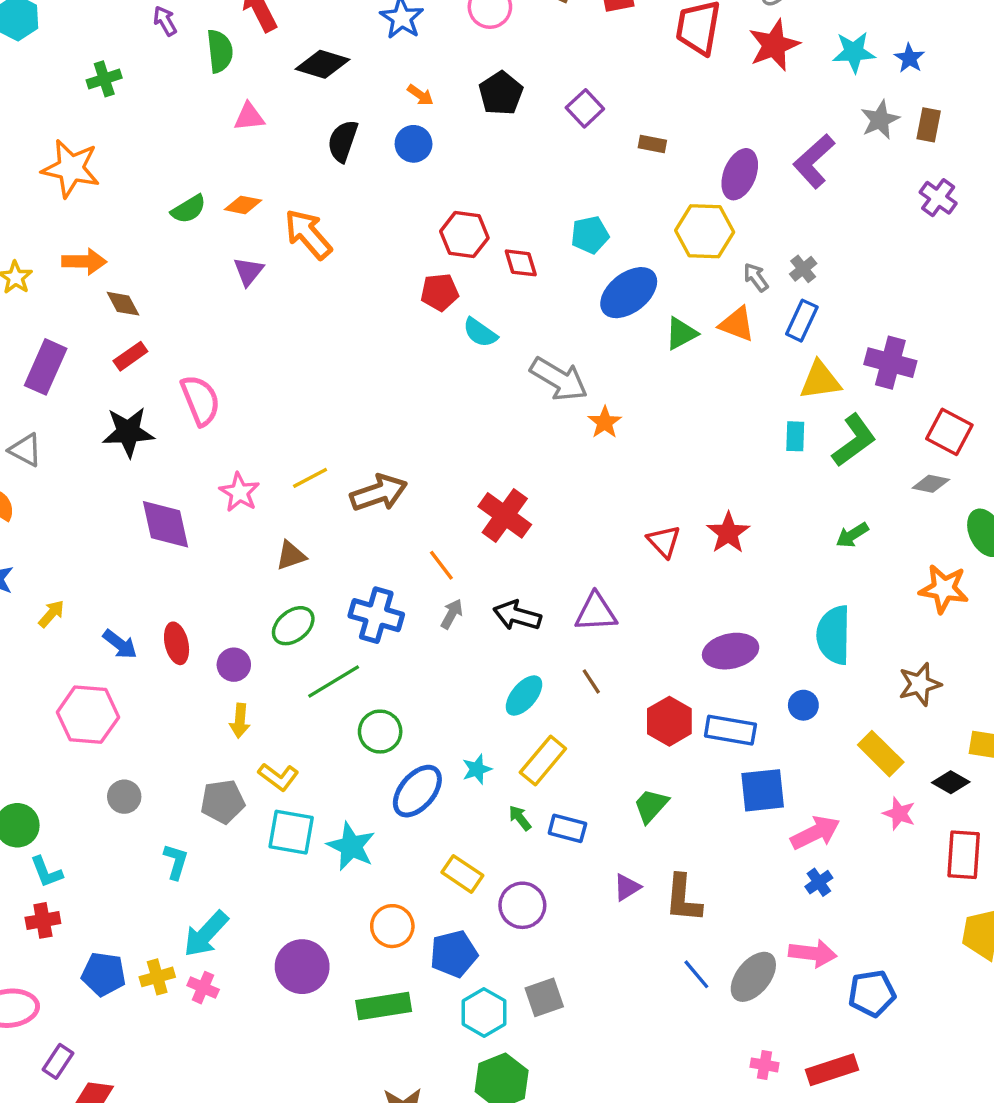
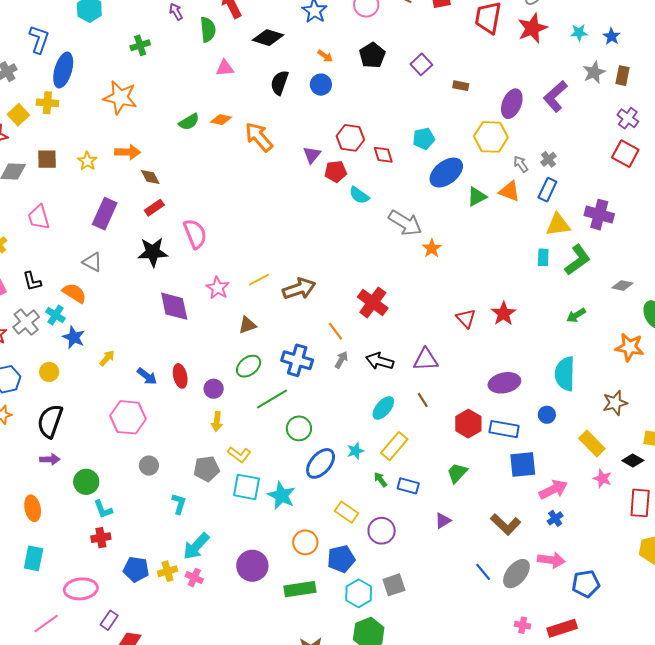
cyan star: (854, 52) -> (579, 33), size x0.7
purple triangle: (248, 271) -> (312, 155), moved
red square: (949, 432) -> (625, 154), moved
brown L-shape: (683, 898) -> (506, 524), moved, turned -52

